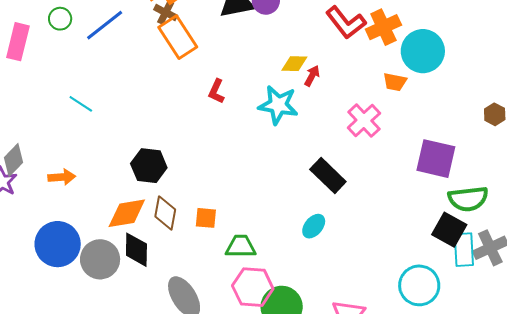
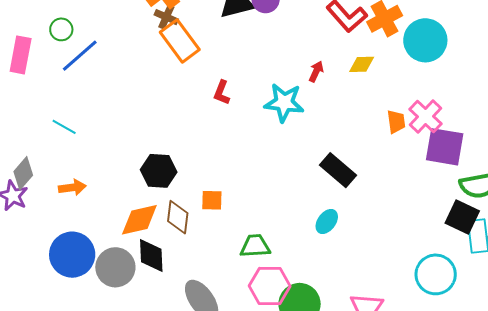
blue line: (105, 25) -> (80, 56), moved
yellow diamond: (294, 64) -> (362, 64), moved
orange trapezoid: (395, 82) -> (396, 122), moved, turned -105
cyan line: (81, 104) -> (64, 127), moved
pink cross: (364, 120) -> (426, 116), moved
orange square: (206, 218) -> (212, 200), moved

